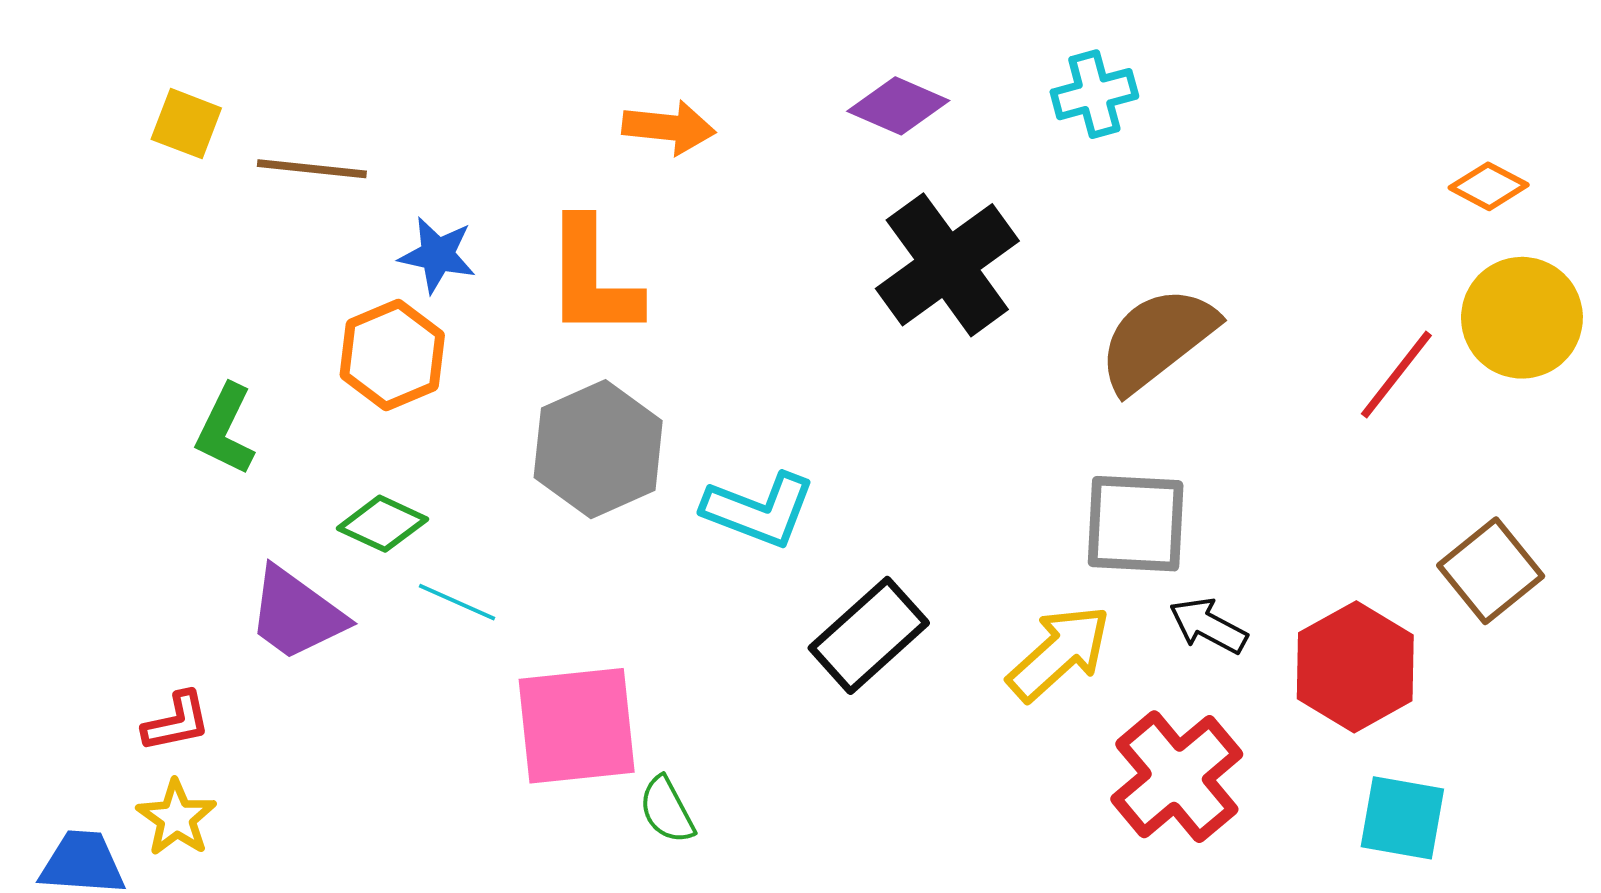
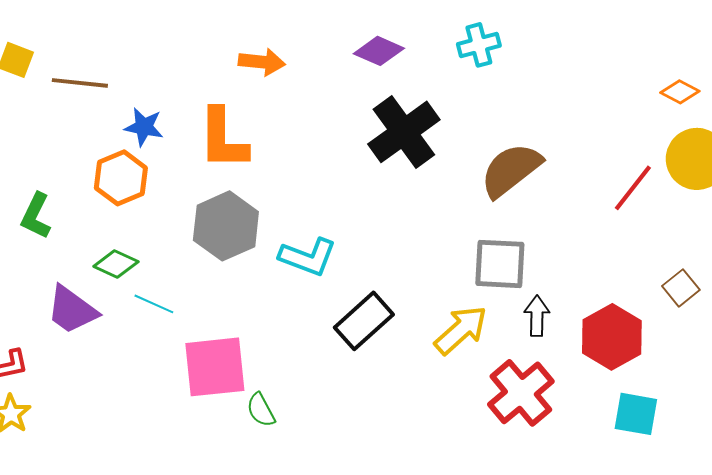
brown square: (1491, 571) -> (681, 288), size x0.7
black arrow: (1208, 626) -> (537, 316), turned 63

